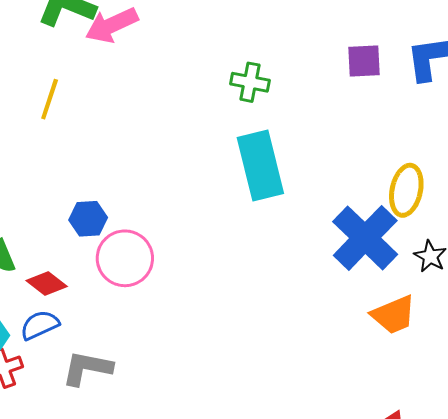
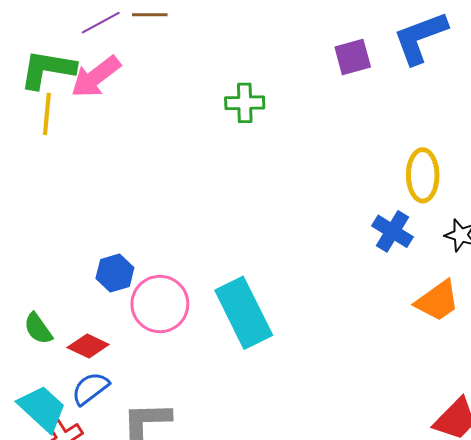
yellow line: (50, 99) -> (47, 114), moved
cyan rectangle: (260, 165) -> (244, 313), moved
blue cross: (365, 238) -> (393, 231), size x0.6

